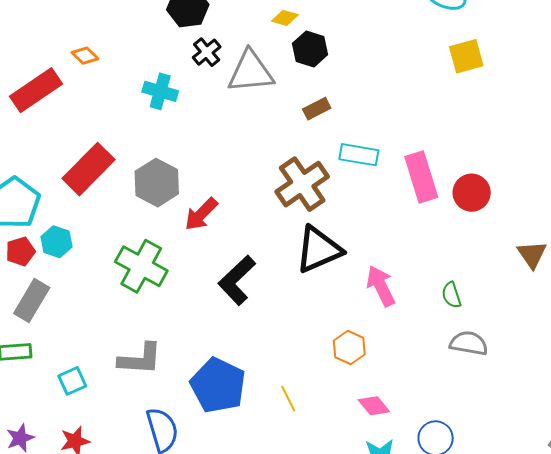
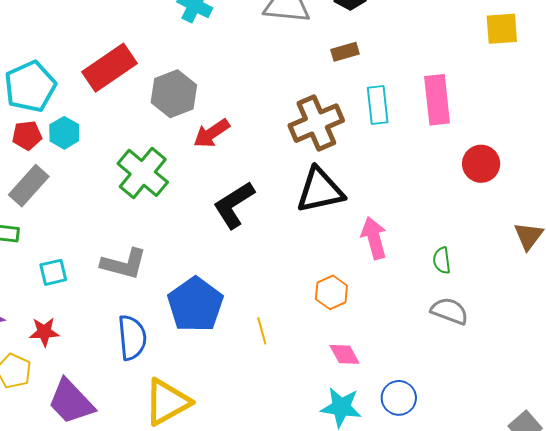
cyan rectangle: (359, 155) -> (378, 105), turned 63
pink rectangle: (421, 177) -> (437, 100), moved

